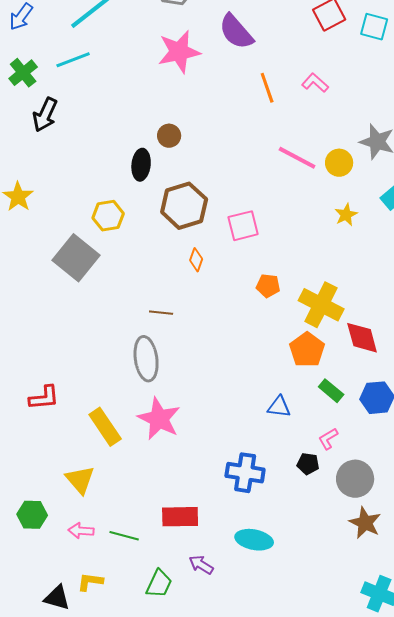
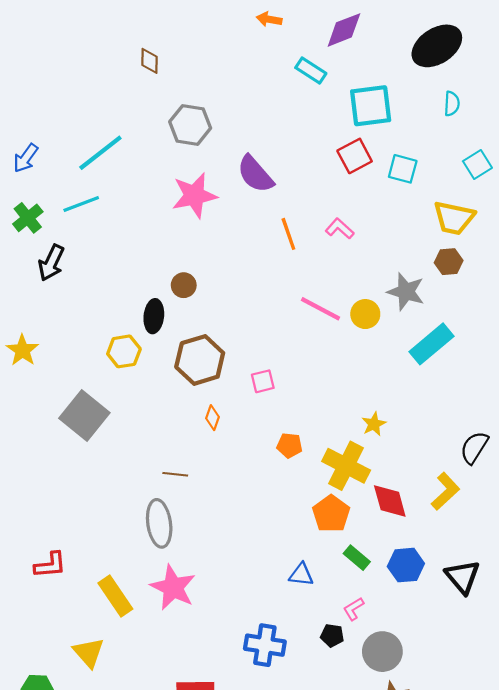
yellow star: (346, 215) -> (374, 424), moved
yellow hexagon: (108, 216) -> (124, 351), moved
pink square: (243, 226) -> (263, 381), size x0.7

